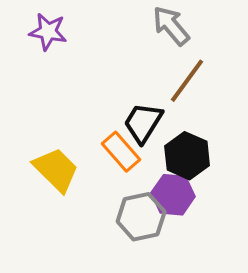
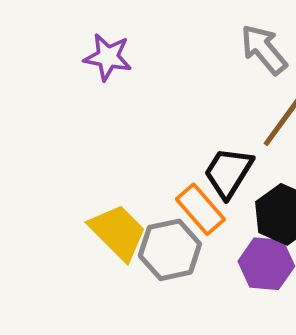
gray hexagon: (141, 217) -> (170, 250), moved

